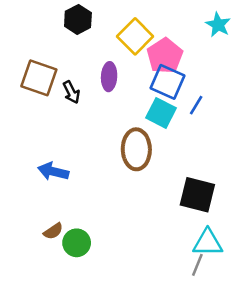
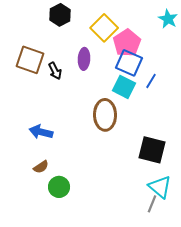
brown semicircle: (53, 231) -> (41, 167), moved
cyan triangle: (208, 243) -> (160, 187), turned 40

